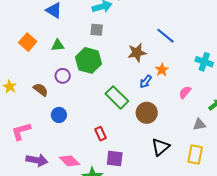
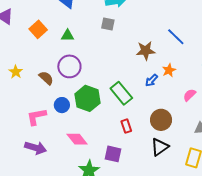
green hexagon: (89, 60) -> (88, 98), moved
purple circle: (63, 76) -> (69, 66), size x1.5
brown circle: (147, 113) -> (161, 120), moved
pink L-shape: (21, 131) -> (37, 117), moved
red rectangle: (100, 134) -> (126, 126), moved
pink diamond: (69, 161) -> (77, 139), moved

